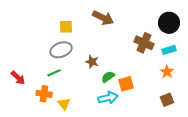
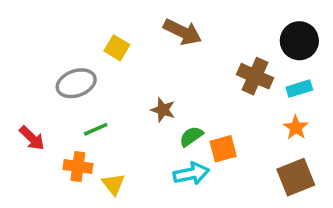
yellow square: (66, 27) -> (117, 48), turned 32
gray ellipse: (61, 50) -> (76, 83), moved
brown square: (167, 100) -> (296, 177), size x1.5

